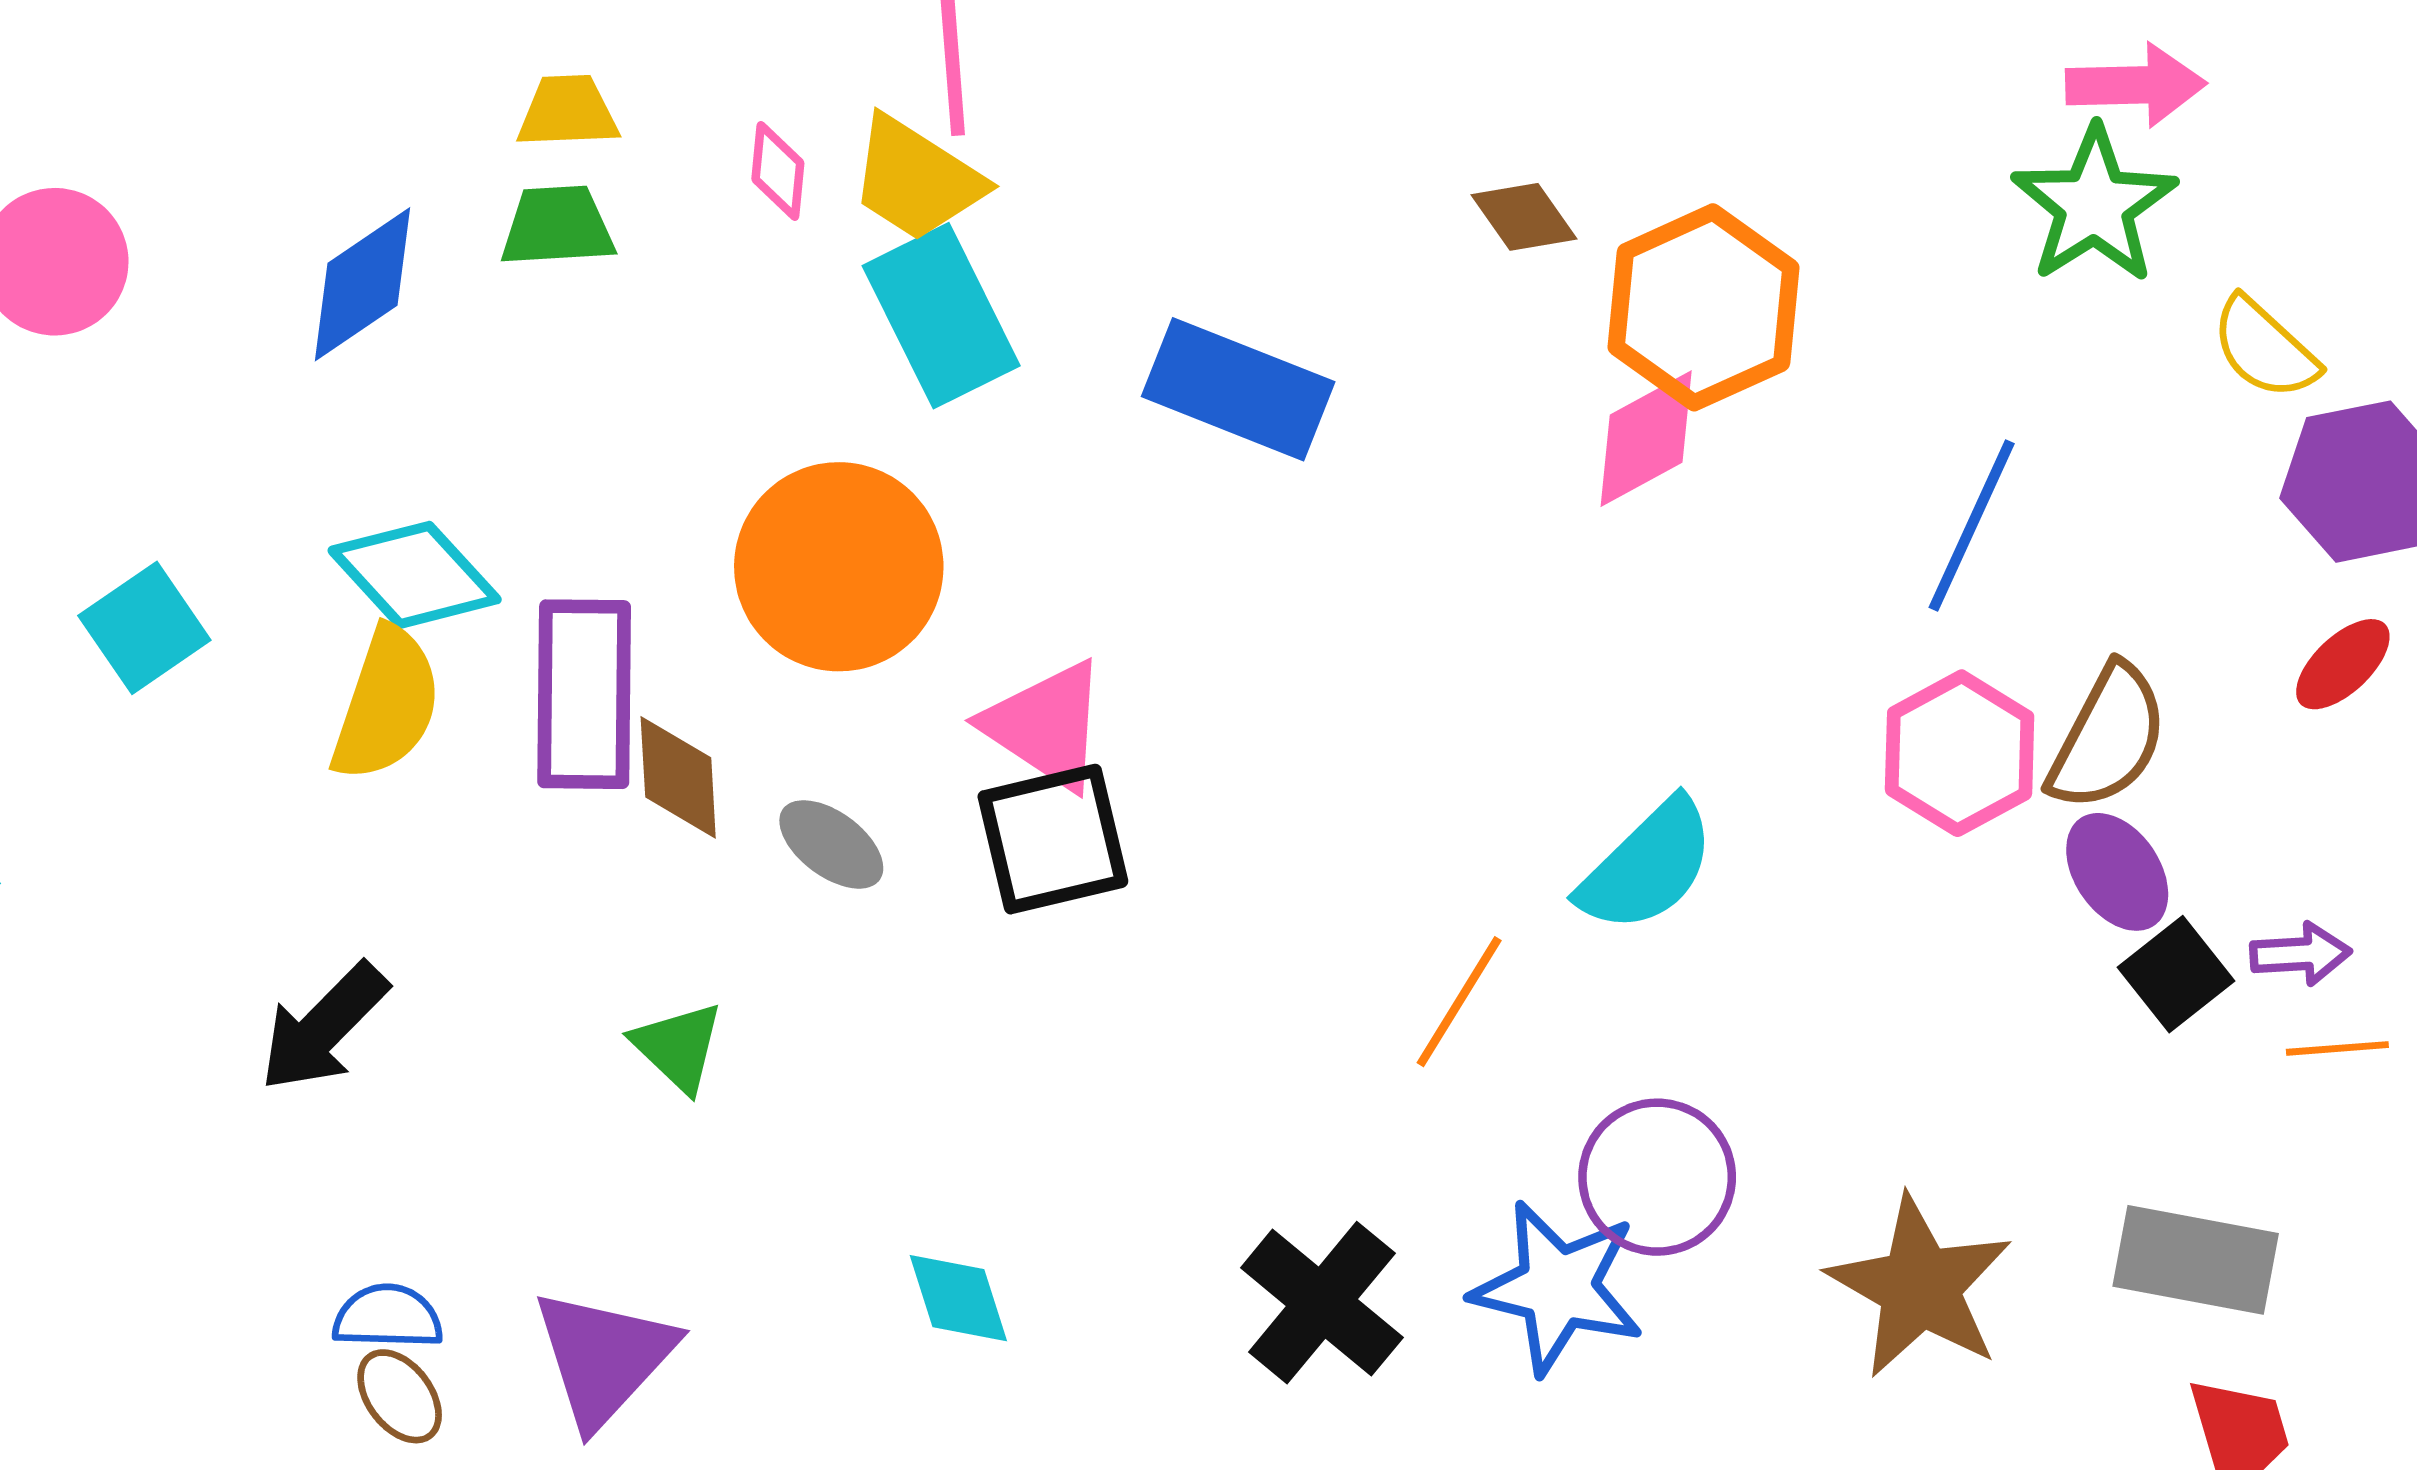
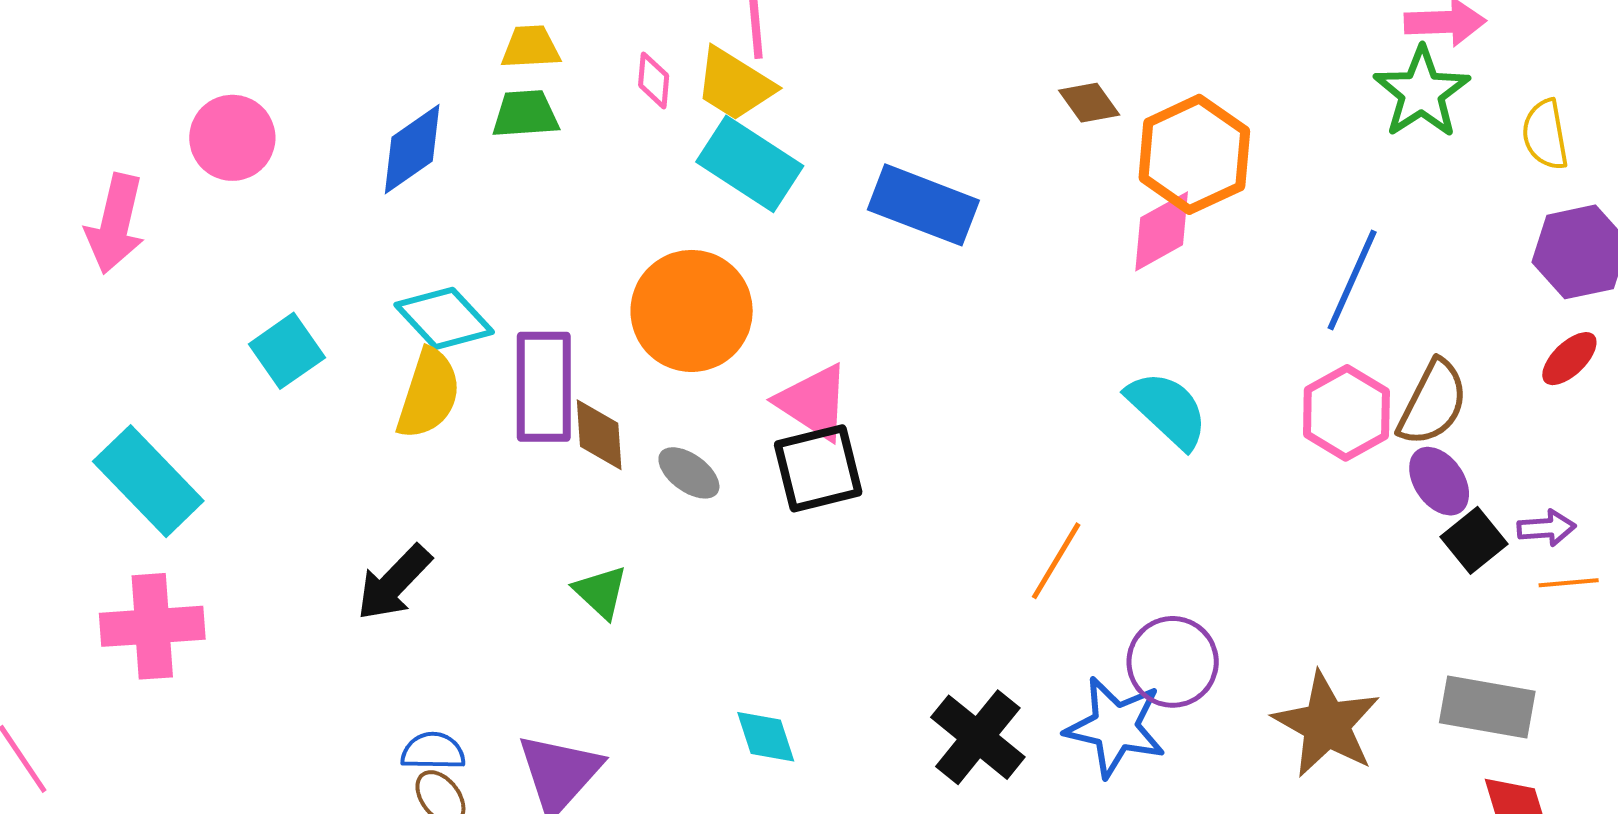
cyan rectangle: (941, 316) -> (750, 164), turned -30
yellow semicircle: (2265, 348) -> (1545, 135), moved, turned 38
cyan semicircle: (1647, 866) -> (1167, 410), moved, turned -92

